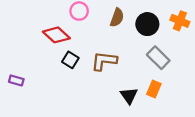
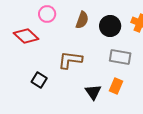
gray rectangle: (158, 58) -> (120, 57), turned -35
black square: (70, 60) -> (39, 80), moved

